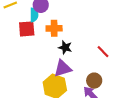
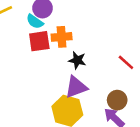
cyan semicircle: (34, 15) -> (35, 21), turned 128
red square: (27, 29) -> (39, 41), moved

